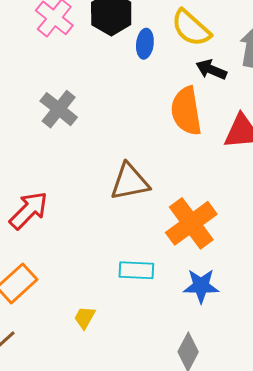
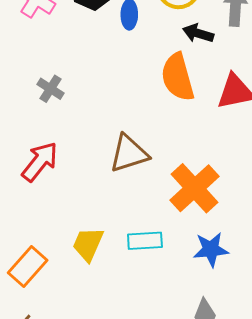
gray cross: (59, 109) -> (51, 89), size x0.7
red arrow: (29, 210) -> (40, 162), moved
yellow trapezoid: (85, 318) -> (88, 244), moved, size x1.5

